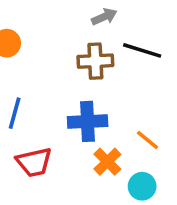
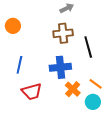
black line: (142, 50) -> (88, 47), moved, turned 60
orange line: (148, 140) -> (96, 84), moved

